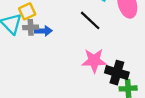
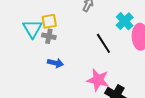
blue arrow: (43, 31) -> (55, 63), moved

